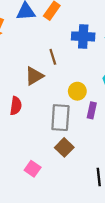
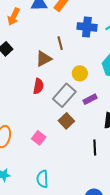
red semicircle: (16, 106) -> (38, 86), moved
purple rectangle: (92, 110) -> (90, 99), moved, turned 48
gray rectangle: (60, 118) -> (64, 95), turned 35

